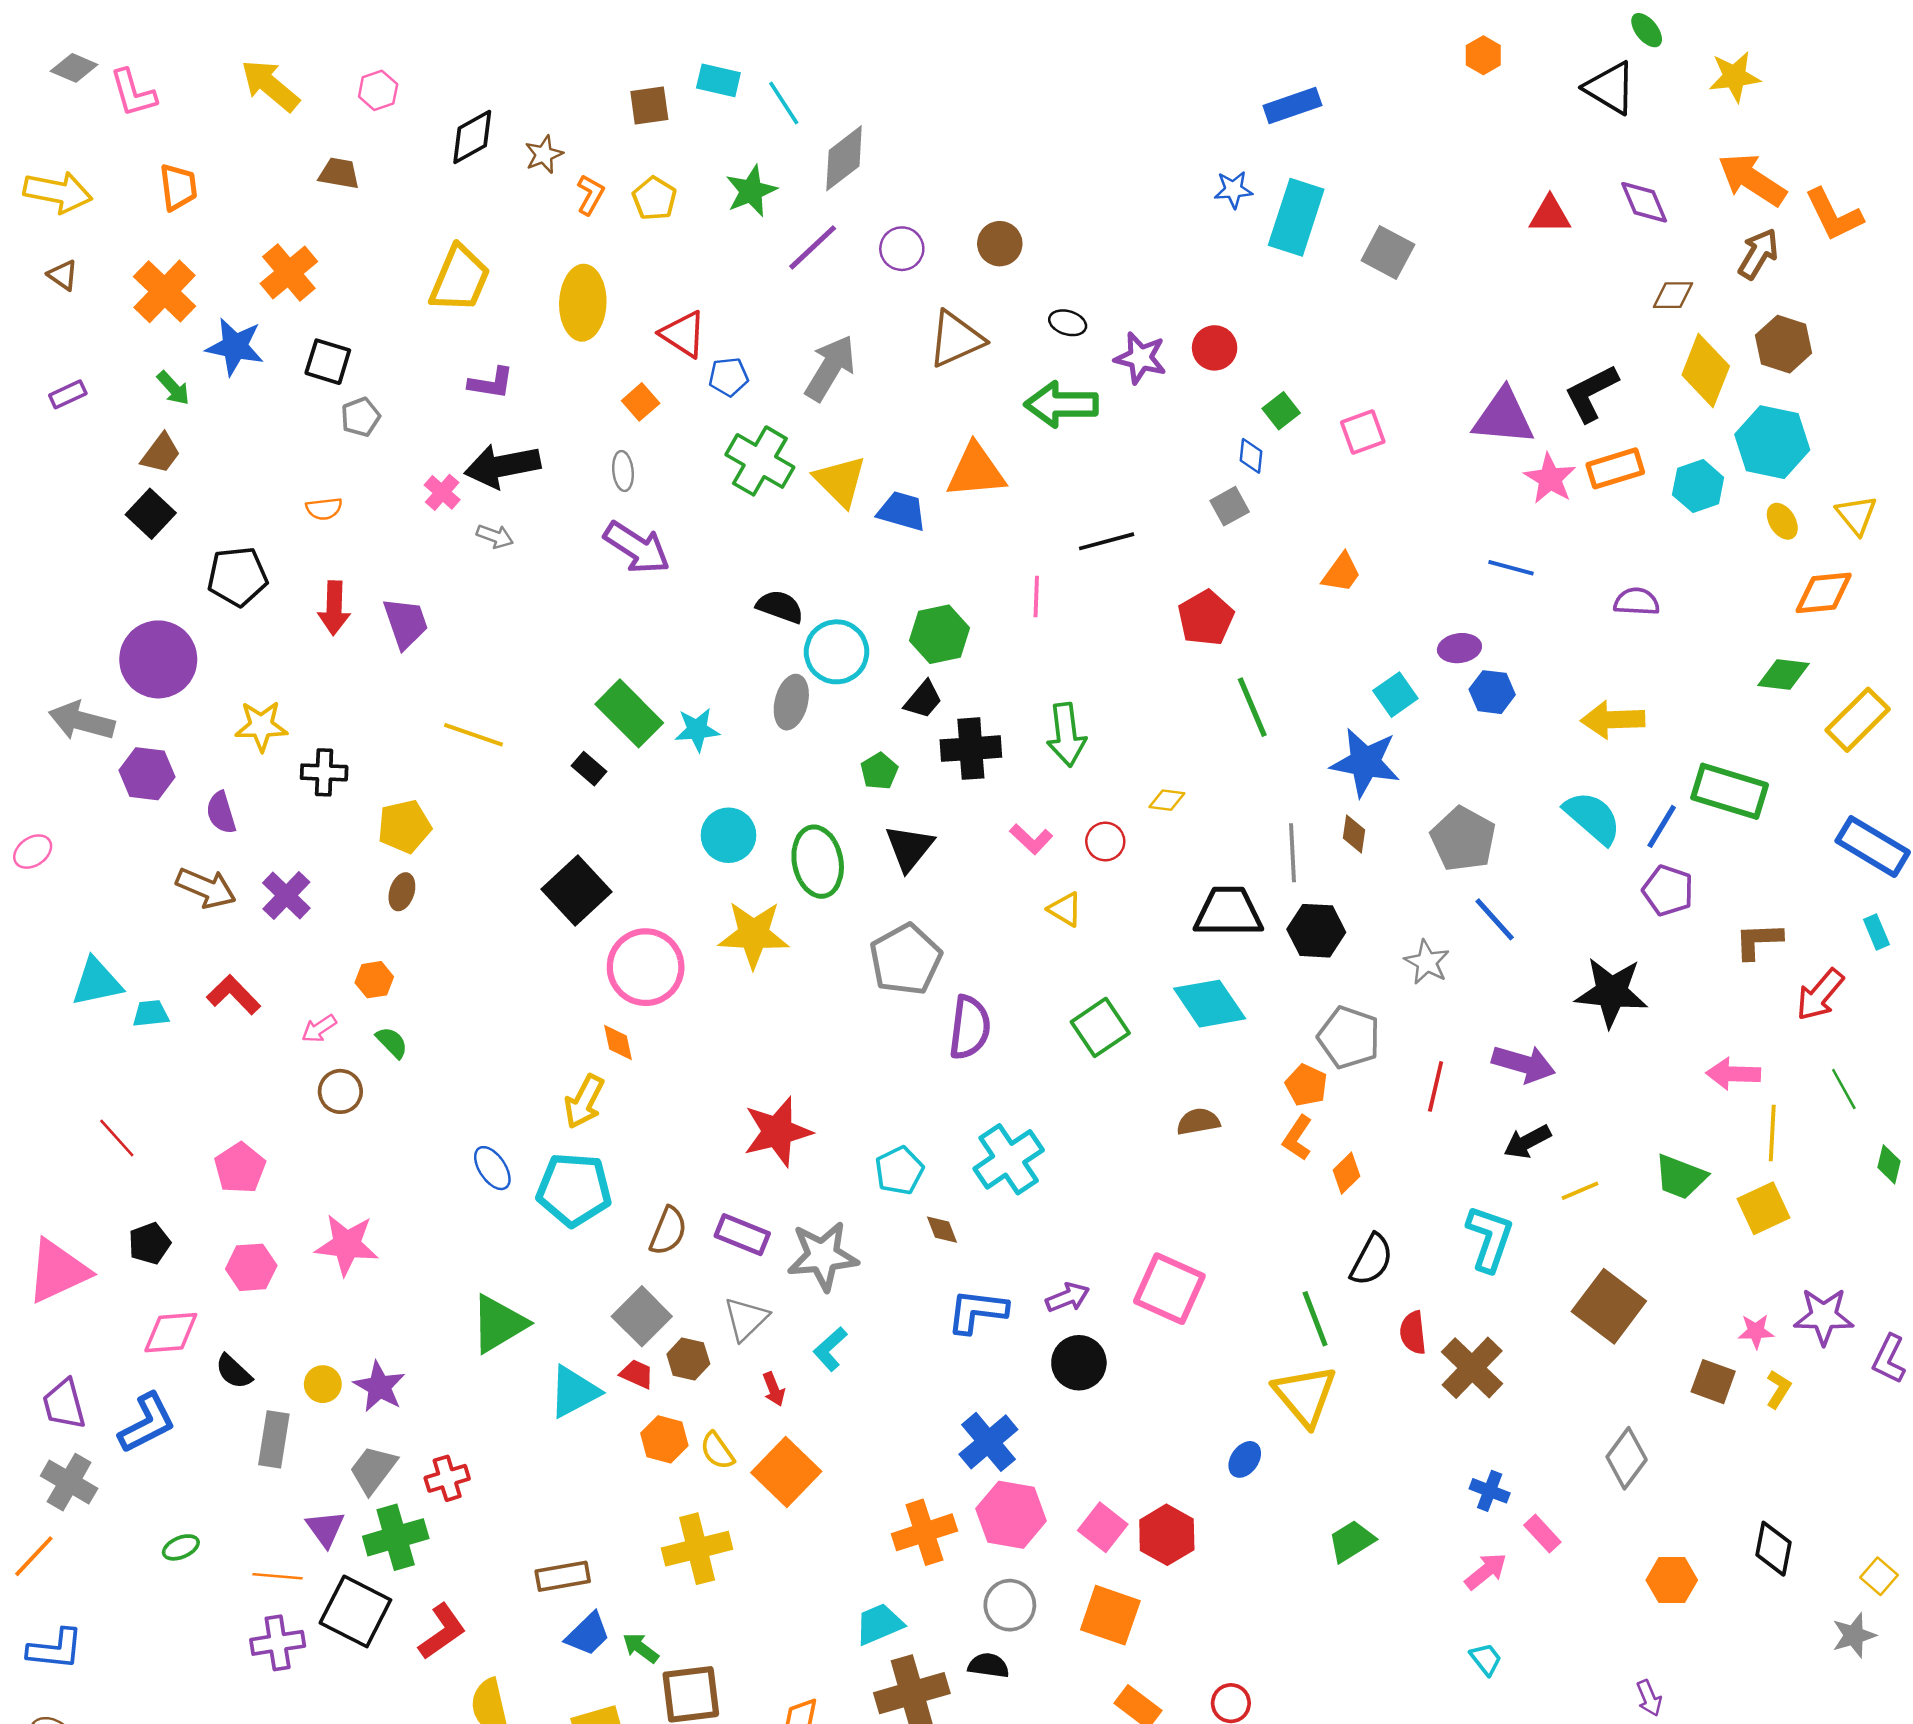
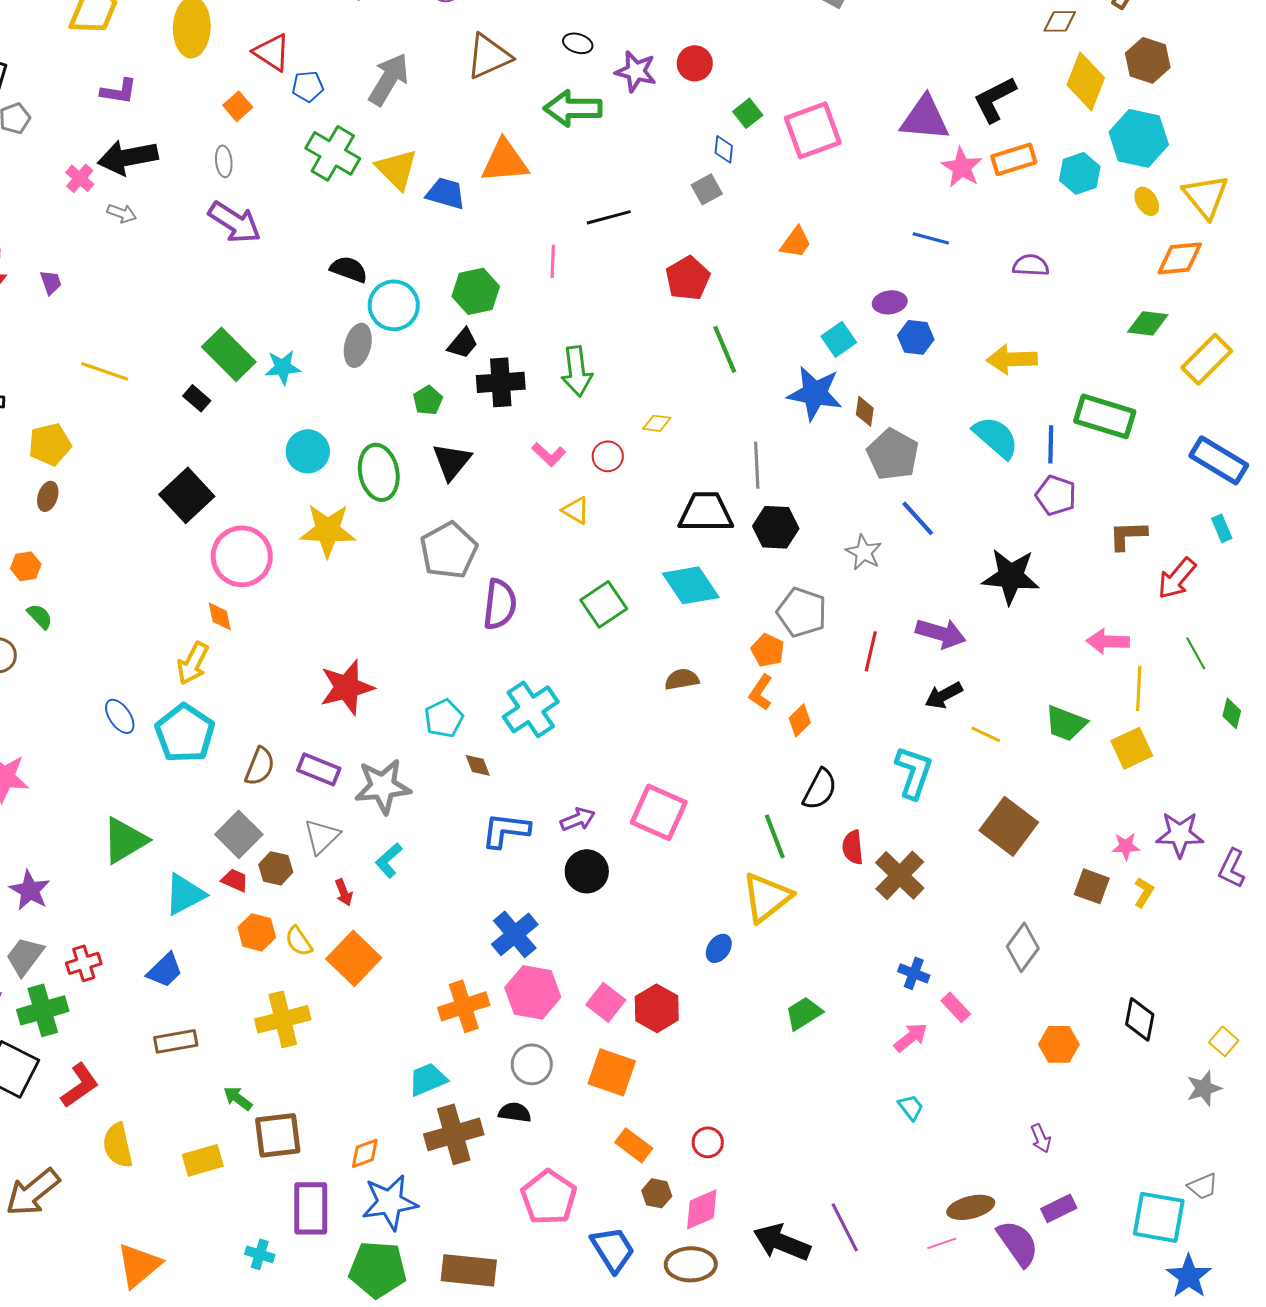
pink square: (1363, 432) -> (813, 130), size x1.6
yellow triangle: (1856, 515) -> (1206, 196), size x1.4
purple trapezoid: (406, 623) -> (51, 282), size x0.6
blue line: (1662, 826) -> (1051, 444), turned -30
brown diamond: (1354, 834) -> (865, 411), moved
cyan pentagon: (574, 1189) -> (185, 733), turned 30
yellow line: (1580, 1191) -> (986, 734), turned 48
yellow triangle: (1305, 1395) -> (767, 897), turned 32
blue trapezoid: (588, 1634) -> (165, 970), moved

